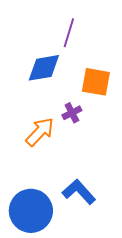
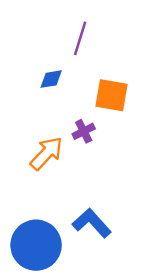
blue diamond: (44, 68) -> (51, 79), size x0.6

